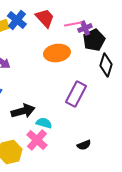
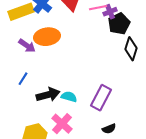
orange ellipse: (57, 53) -> (47, 37), moved
purple rectangle: (76, 94) -> (101, 98), moved
cyan semicircle: (44, 123) -> (69, 97), moved

